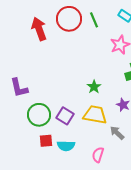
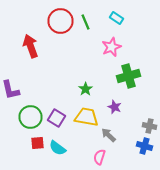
red arrow: (39, 29) -> (30, 46), moved
cyan semicircle: (66, 146) -> (58, 148), turned 36
pink semicircle: (98, 155) -> (100, 157), moved

